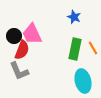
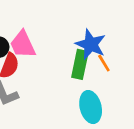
blue star: (74, 17) -> (91, 44), moved, size x1.6

